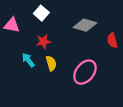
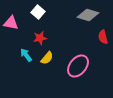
gray diamond: (85, 25) -> (88, 15), moved
yellow semicircle: (51, 63) -> (47, 58), turned 56

